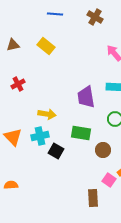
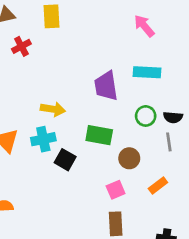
yellow rectangle: (46, 46) -> (51, 16), turned 48
red cross: (18, 84) -> (21, 46), moved
pink square: (109, 180) -> (116, 190), moved, turned 32

